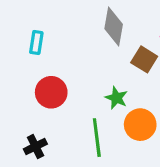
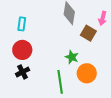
red circle: (51, 92) -> (22, 50), moved
black cross: (35, 146) -> (23, 72), moved

